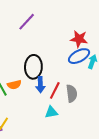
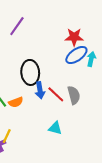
orange semicircle: (14, 85) -> (16, 102), moved
red line: (55, 90) -> (56, 94), turned -66
cyan triangle: (51, 112) -> (55, 128), moved, turned 32

